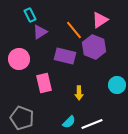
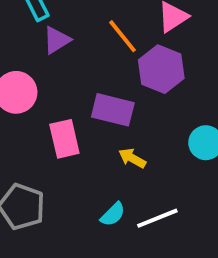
purple rectangle: (65, 56) -> (113, 110), moved
yellow arrow: (79, 93) -> (132, 158), turned 120

